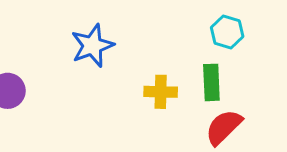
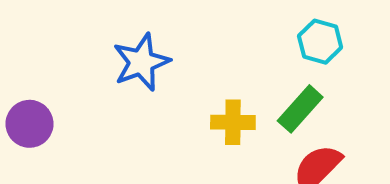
green rectangle: (211, 82) -> (300, 109), turned 45

